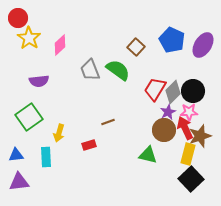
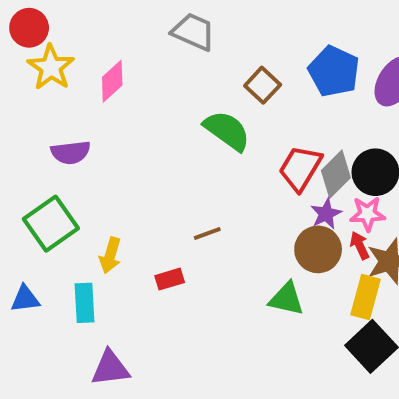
gray trapezoid: (90, 70) -> (193, 32), moved, turned 135
red arrow: (185, 128) -> (360, 245), size x0.6
purple triangle: (19, 182) -> (110, 368), moved

